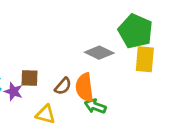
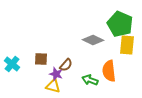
orange semicircle: (84, 87) -> (109, 71), moved
purple star: (13, 91) -> (56, 74), moved

